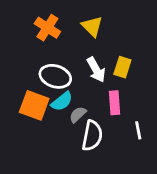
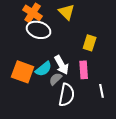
white arrow: (96, 70) -> (62, 65), moved
white ellipse: (55, 76) -> (39, 30), moved

